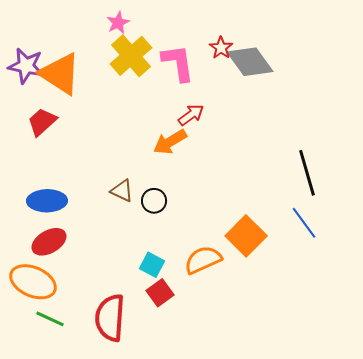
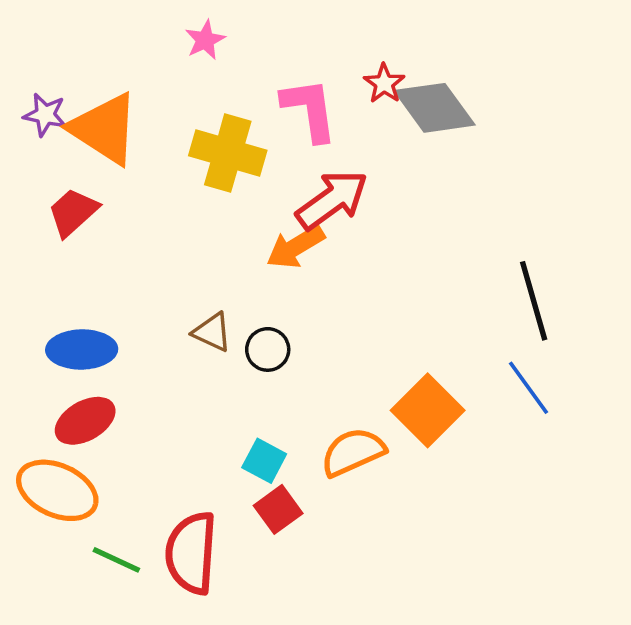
yellow cross: (131, 56) -> (228, 153), moved, turned -33
purple star: (26, 66) -> (45, 115), size x0.7
red arrow: (191, 115) -> (332, 200), size x1.6
green line: (50, 319) -> (116, 560), moved

